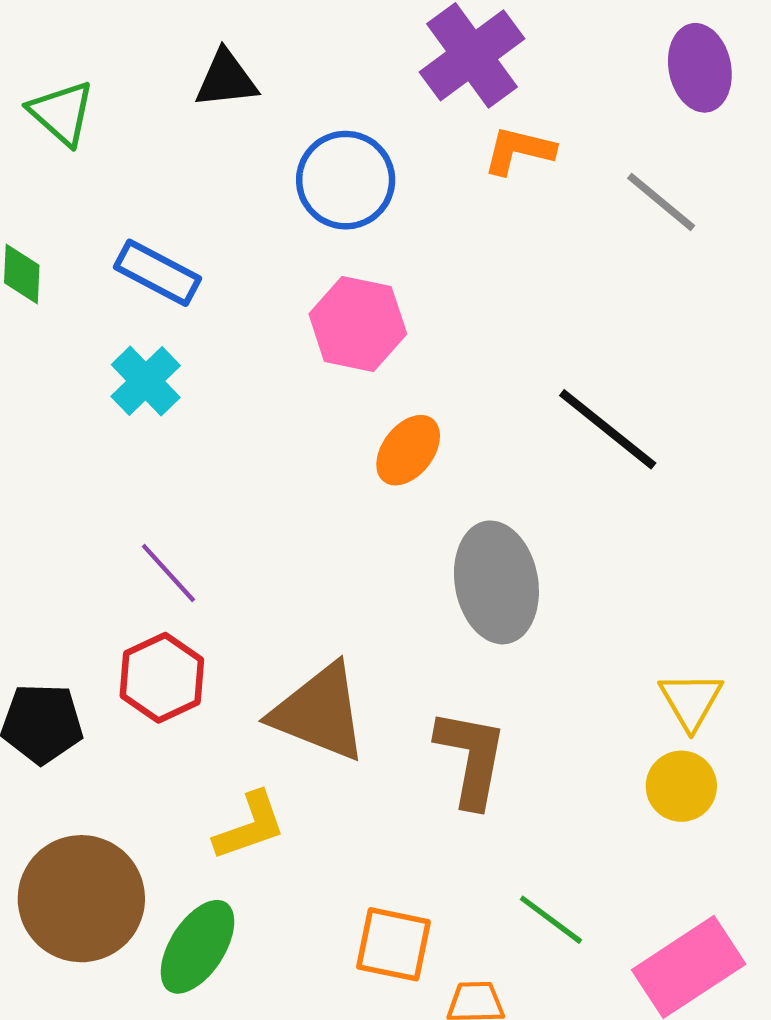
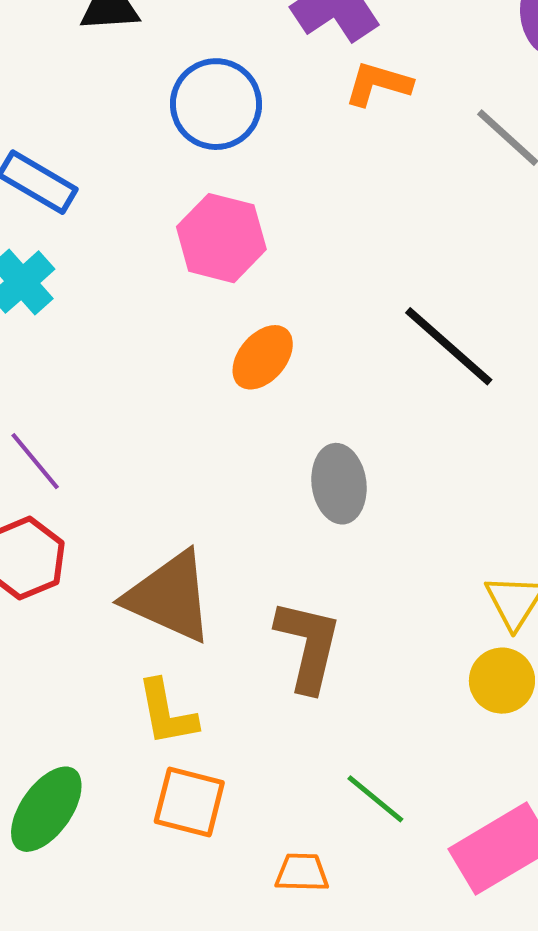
gray ellipse: (496, 582) -> (339, 484), size x0.7
yellow L-shape: (250, 826) -> (167, 713), moved, turned 96
orange square: (394, 944) -> (189, 802), moved

